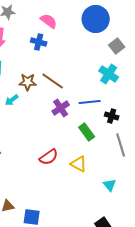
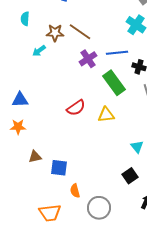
green rectangle: (87, 132) -> (114, 83), size x1.4
yellow triangle: (79, 164) -> (106, 115), turned -36
cyan triangle: (110, 185) -> (137, 147), moved

